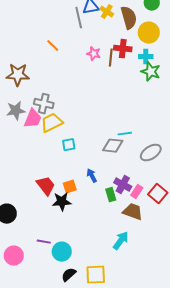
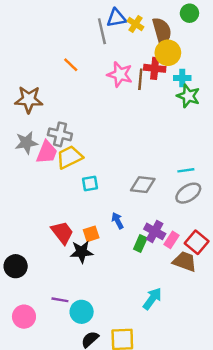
yellow circle: (149, 33) -> (168, 53), moved
pink star: (94, 54) -> (120, 74), size x1.5
cyan line: (125, 134) -> (186, 170), moved
green rectangle: (111, 195) -> (140, 243), turned 40
brown trapezoid: (133, 212) -> (185, 261), moved

